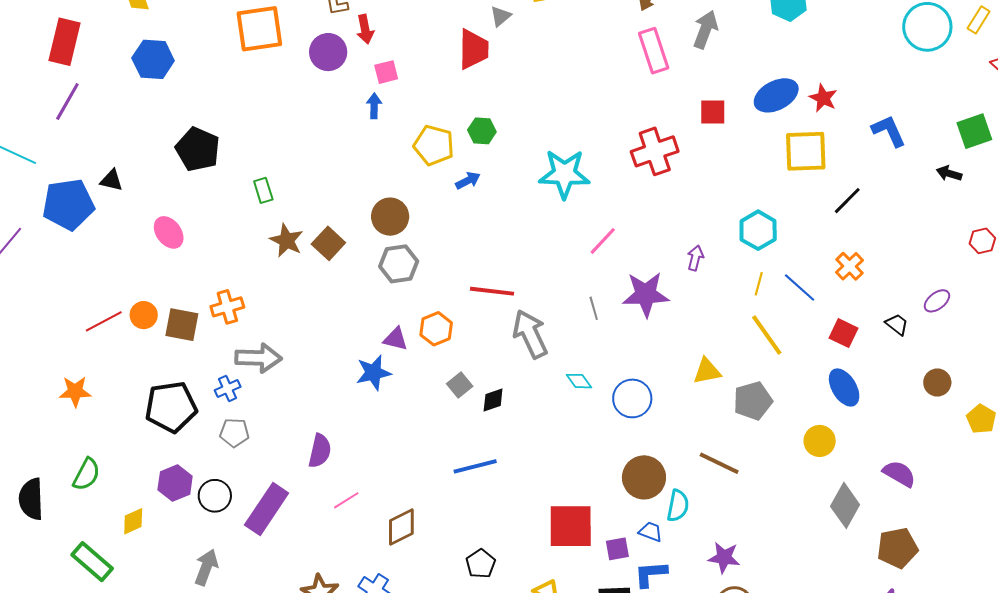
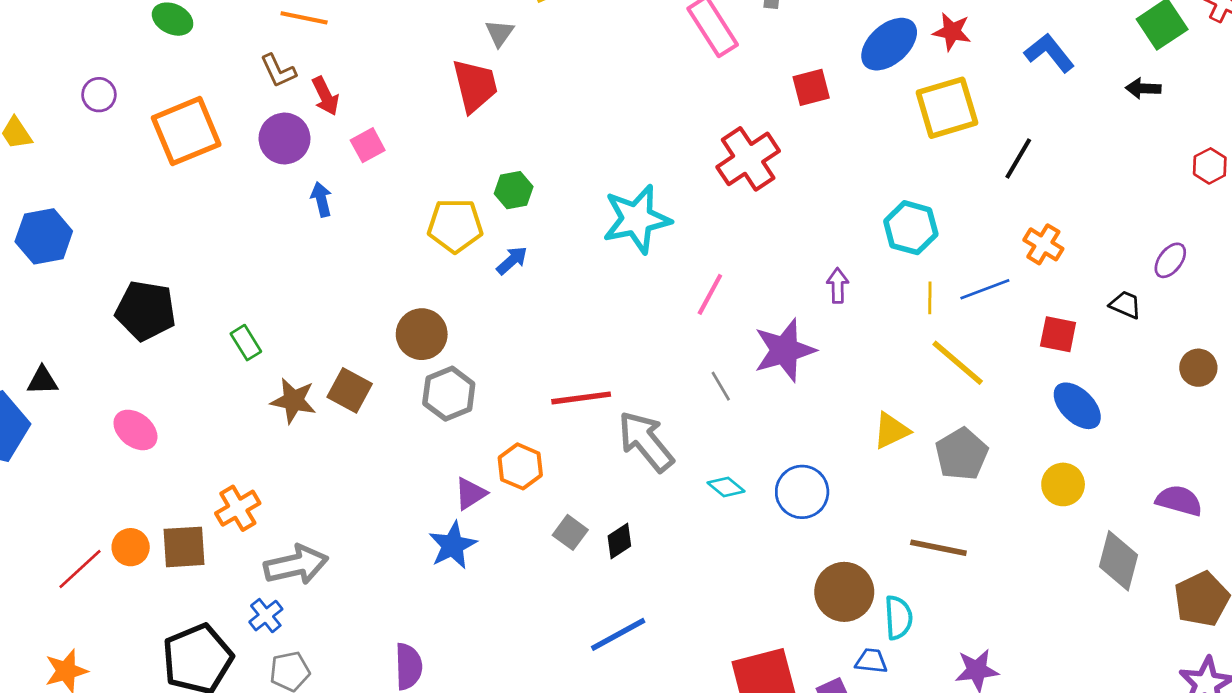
blue hexagon: (153, 59) -> (44, 236), moved
blue arrow: (374, 106) -> (321, 199), moved
blue line: (800, 288) -> (985, 289), turned -48
purple triangle: (396, 339) -> (470, 494), turned -32

